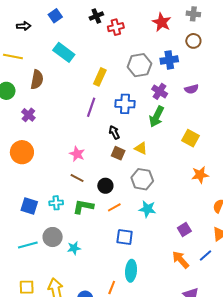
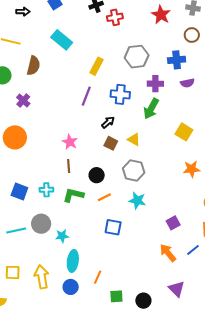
blue cross: (169, 60) -> (177, 60), moved
purple cross: (160, 91) -> (155, 84), turned -35
black arrow: (114, 132) -> (108, 122), turned 72
brown line: (77, 178) -> (69, 166), turned 56
cyan ellipse: (131, 271) -> (73, 261), moved

